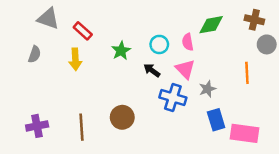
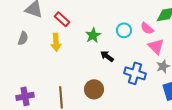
pink semicircle: (188, 42) -> (147, 28), turned -40
pink triangle: (185, 69) -> (156, 46), moved
black arrow: (152, 70) -> (107, 56), moved

